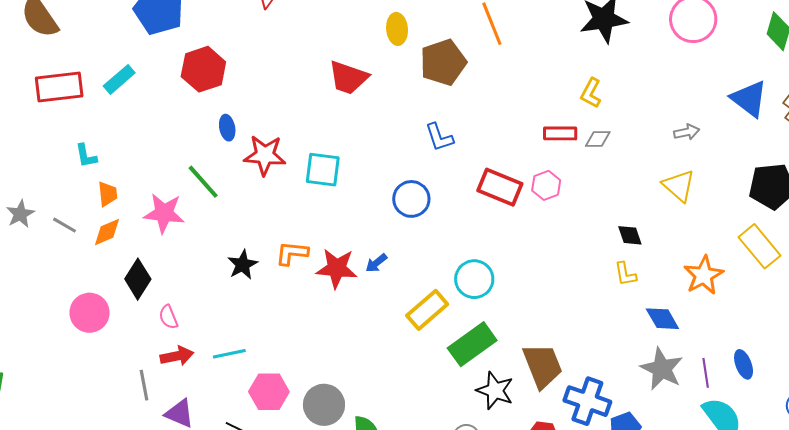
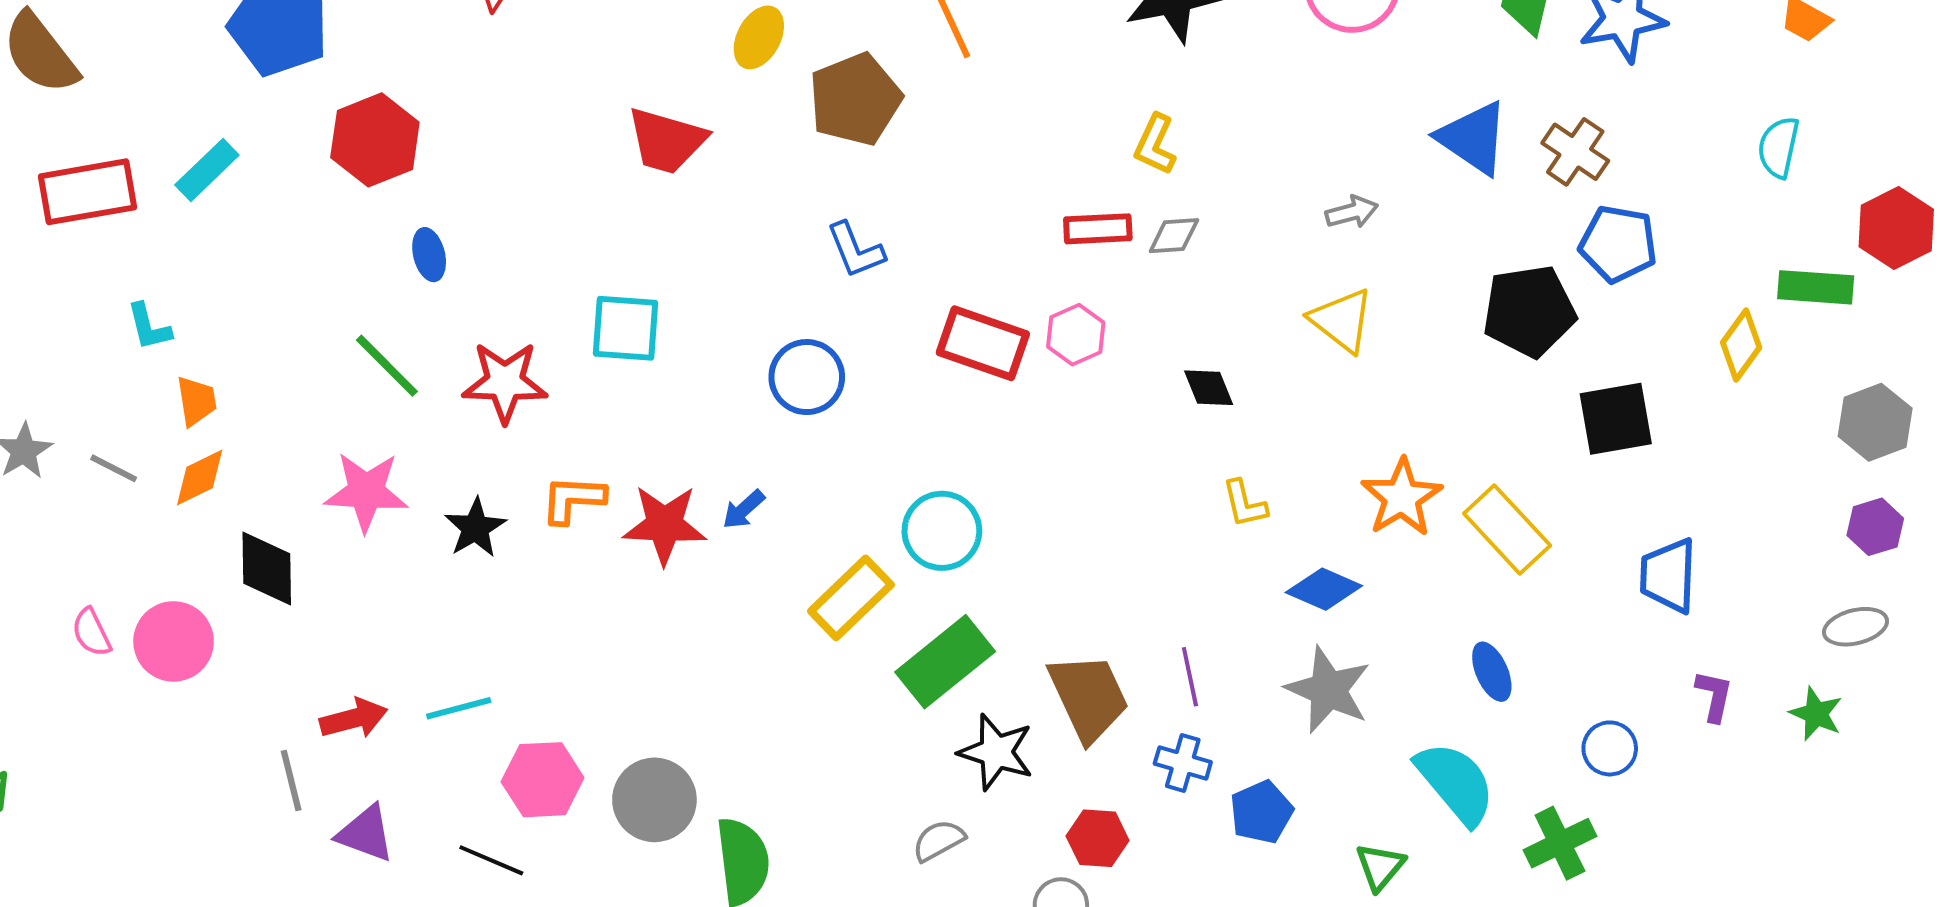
yellow ellipse: (397, 29) -> (759, 37), turned 36
red star: (265, 155) -> (505, 382), moved
pink star: (164, 213) -> (366, 492), moved
black diamond: (630, 235) -> (1209, 388), moved
yellow rectangle: (759, 246) -> (1507, 529), moved
black diamond: (138, 279) -> (267, 568), turned -30
pink semicircle: (168, 317) -> (91, 632), moved
blue diamond: (662, 319) -> (1324, 589), turned -33
purple line: (706, 373) -> (1190, 677), moved
blue cross: (587, 401) -> (1183, 763), size x0.6

